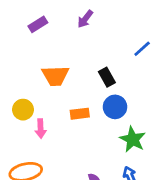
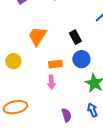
orange trapezoid: (55, 76) -> (37, 36), turned 125
pink arrow: (41, 129) -> (51, 82), moved

